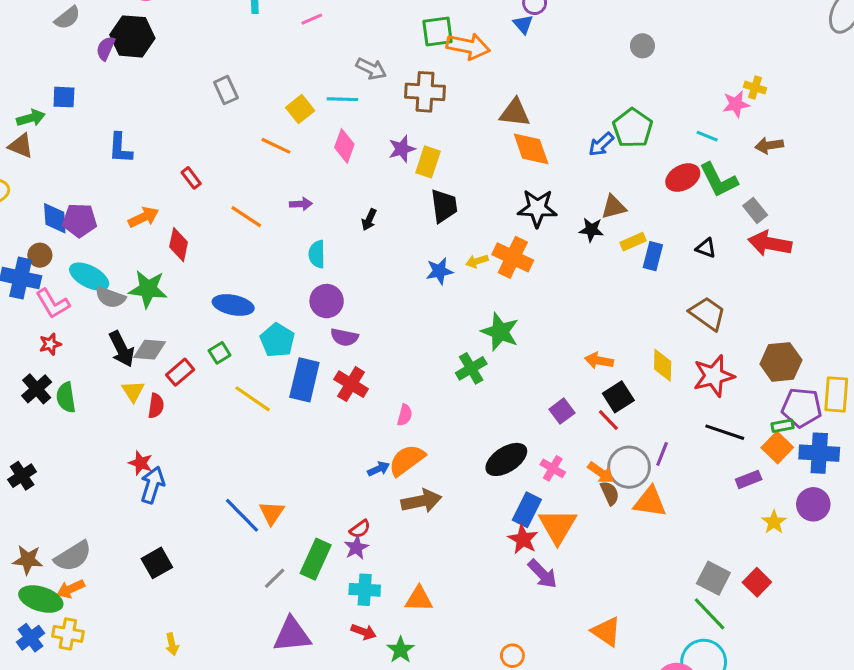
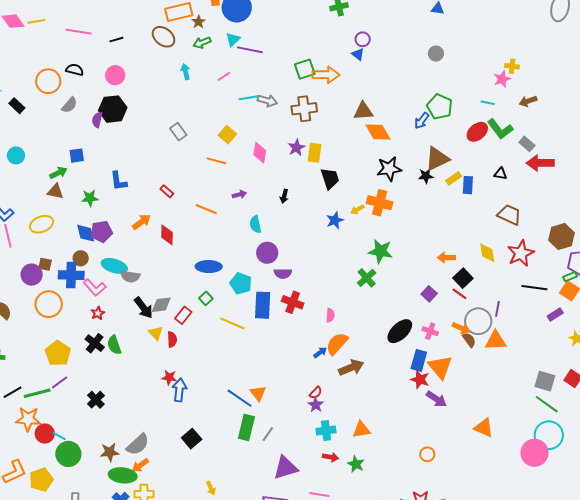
cyan line: (342, 99) -> (249, 98), moved
brown triangle: (614, 207) -> (437, 159), size x1.5
green star: (148, 289) -> (90, 198), moved, size x0.7
green rectangle: (316, 559) -> (246, 427), moved

